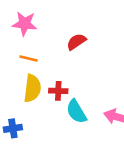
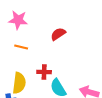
yellow semicircle: (32, 88) -> (19, 83), moved

